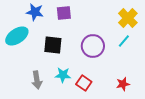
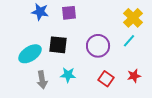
cyan ellipse: (17, 36) -> (30, 54), moved
red square: (84, 83) -> (106, 79), moved
red star: (123, 84) -> (134, 76), moved

